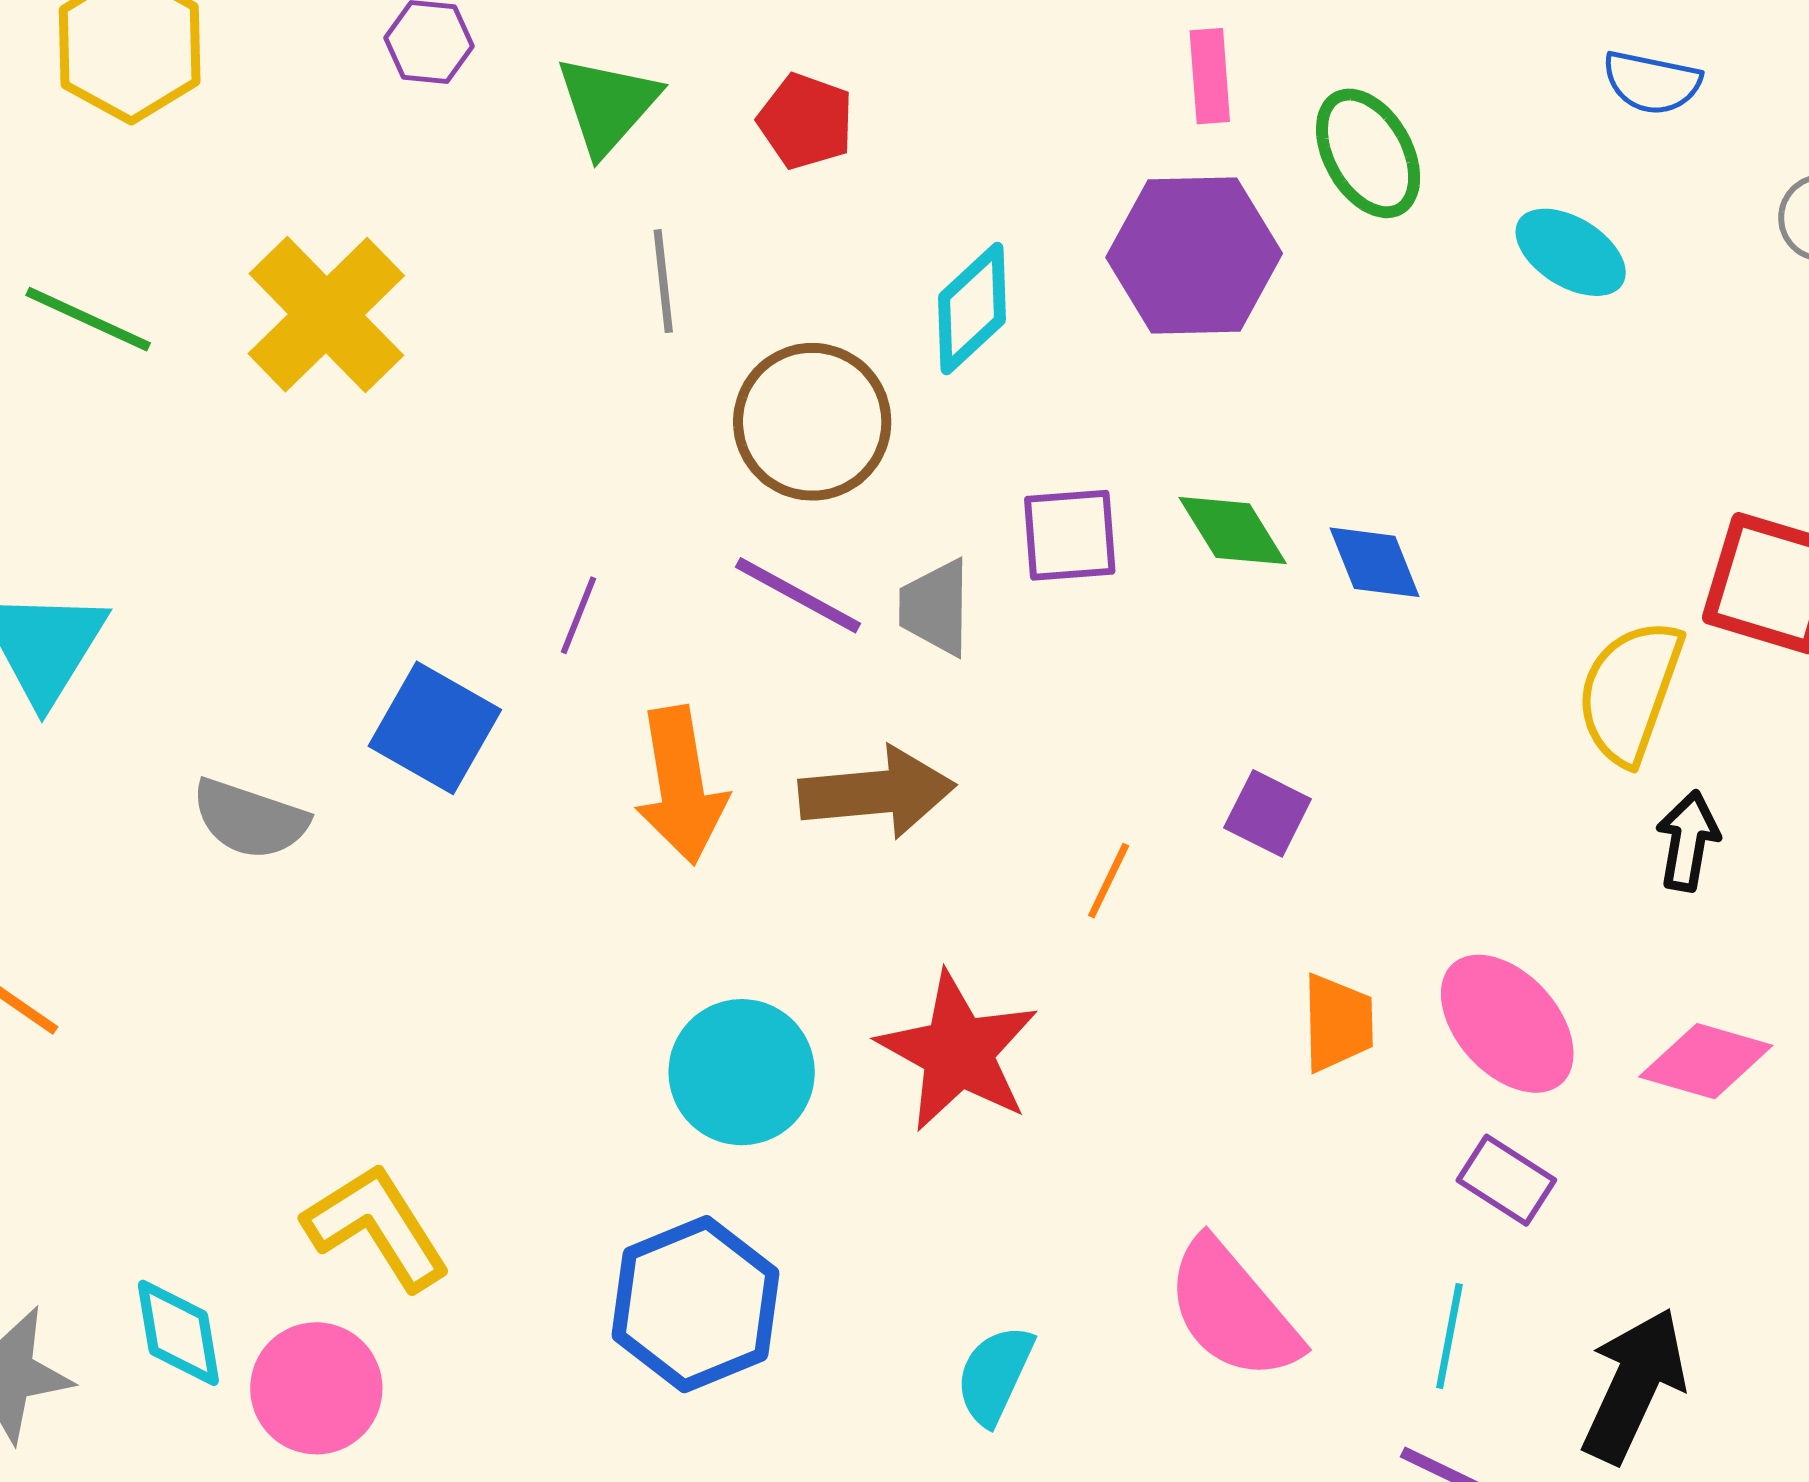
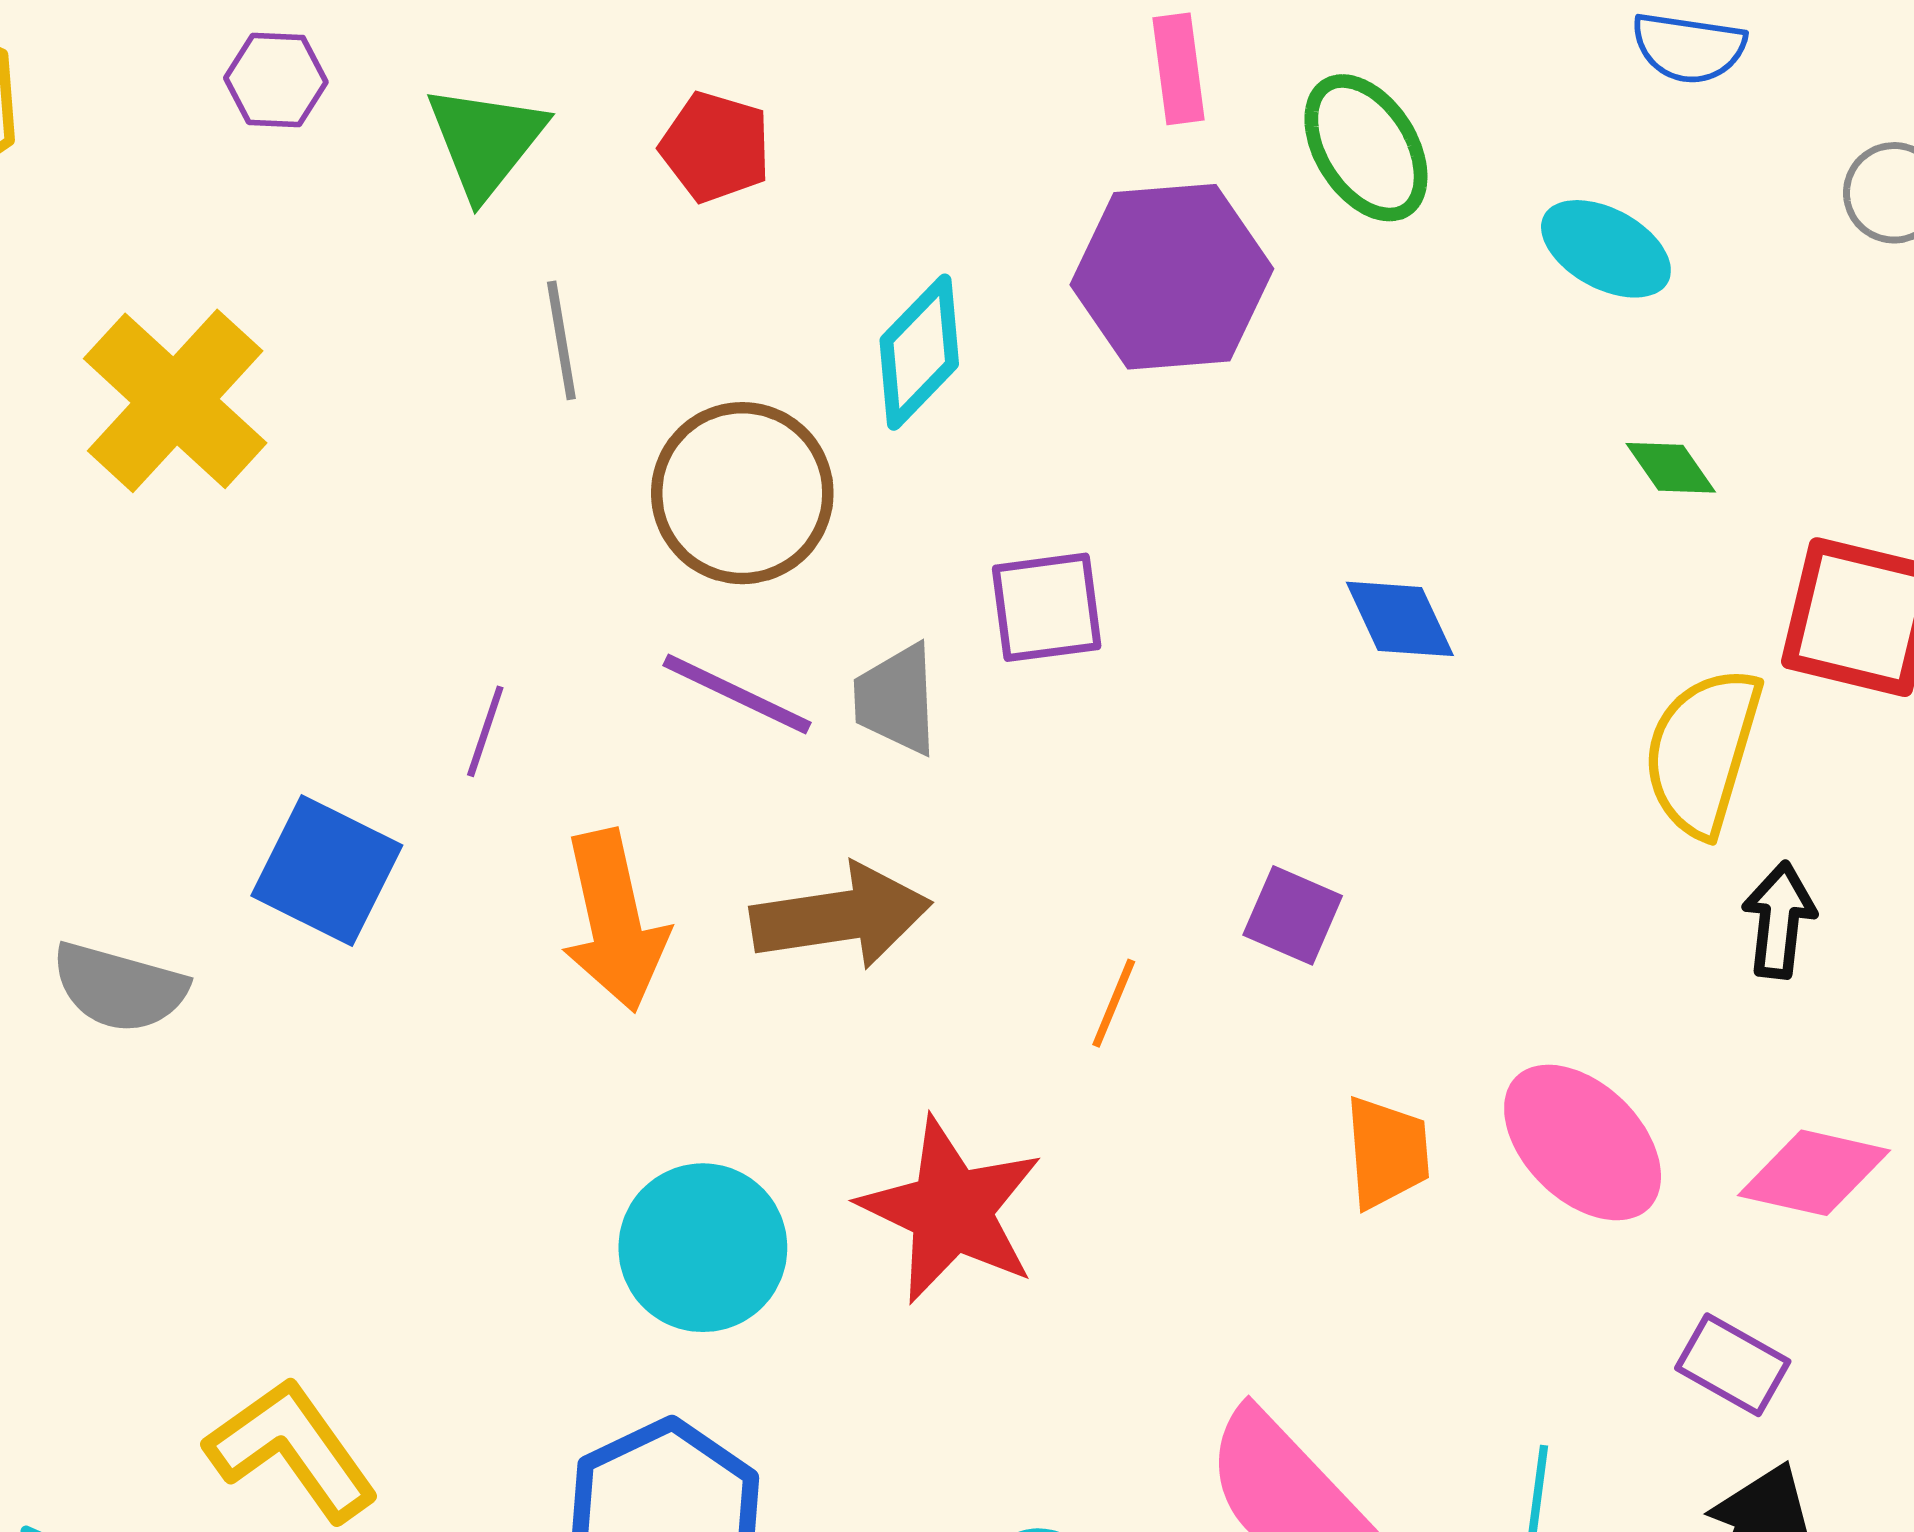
green diamond: (1233, 531) -> (1671, 468), moved, size x0.7
purple rectangle: (1506, 1180) -> (1733, 1365), moved

